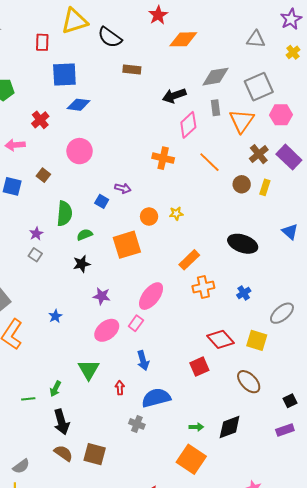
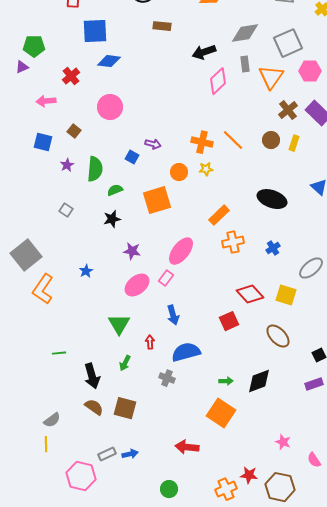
orange cross: (163, 158) -> (202, 142), moved
orange line: (209, 162) -> (233, 140), moved
purple star: (36, 234) -> (67, 165), moved
green arrow: (55, 389) -> (125, 363), moved

